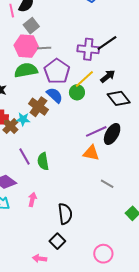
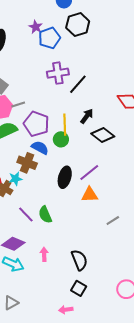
purple cross: (88, 49) -> (58, 73), moved
yellow line: (84, 79) -> (65, 125), turned -35
black ellipse: (112, 134) -> (65, 177), moved
gray line: (107, 184) -> (113, 220), turned -48

